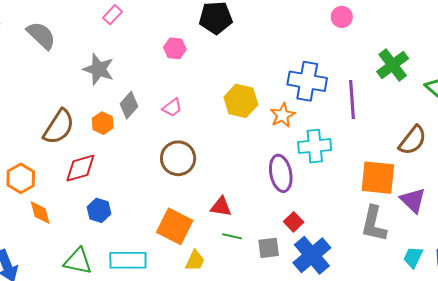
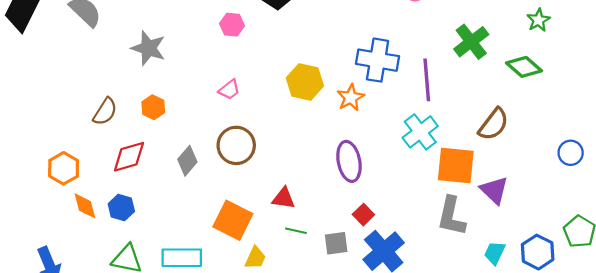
gray diamond: (129, 105) -> (187, 161), moved
brown semicircle: (59, 127) -> (105, 112), size x0.7
cyan cross: (315, 146) -> (420, 132), moved, turned -32
blue hexagon: (99, 210) -> (121, 208), moved

